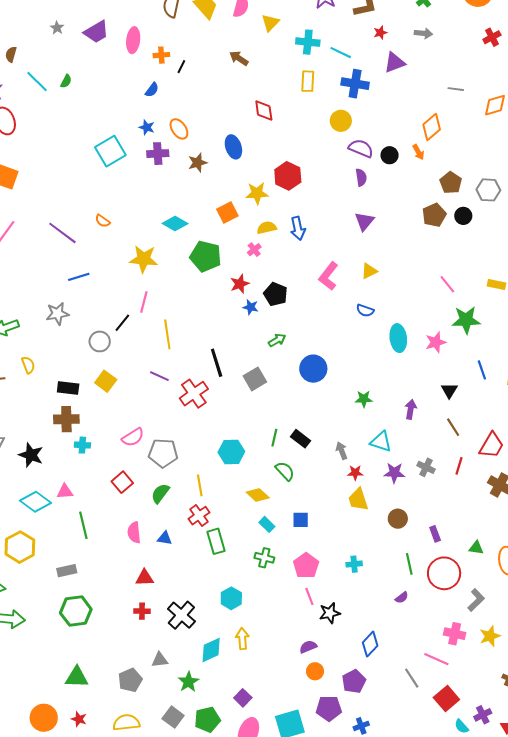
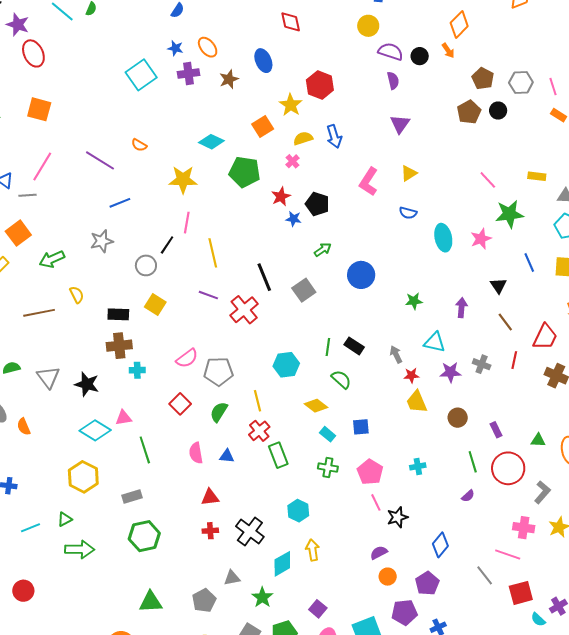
yellow star: (257, 193) -> (291, 105), turned -30
red square: (446, 698) -> (521, 593), turned 30

